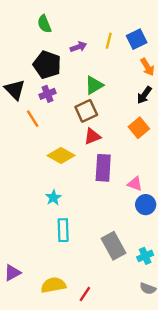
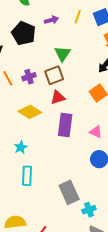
green triangle: (94, 85) -> (62, 54), turned -30
purple cross: (48, 94) -> (29, 77), moved
pink triangle: (135, 184) -> (96, 132), moved
cyan cross: (145, 256) -> (89, 210), moved

